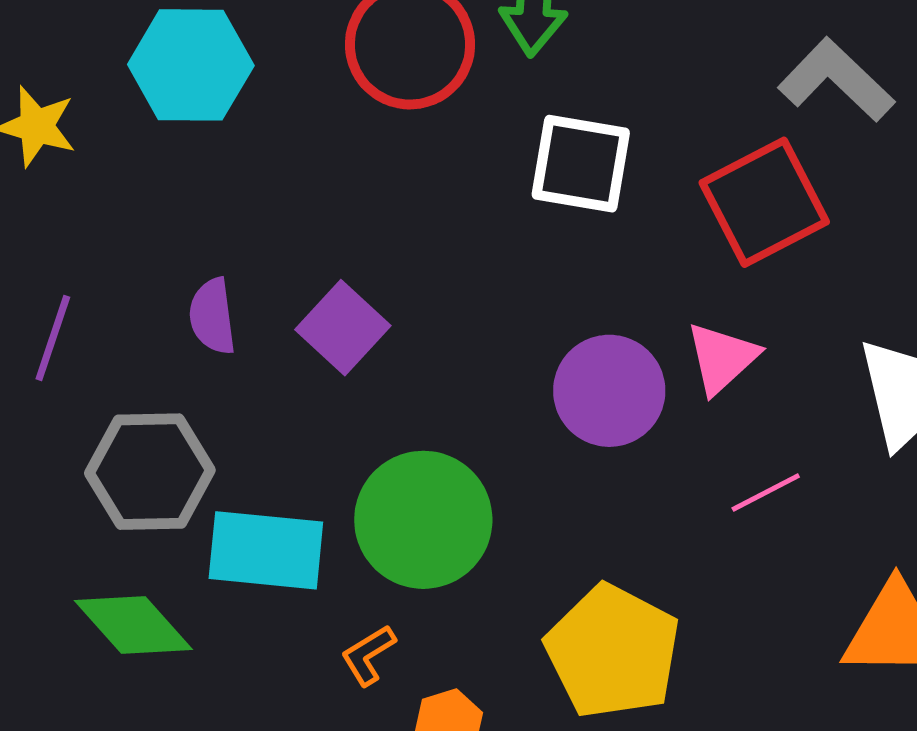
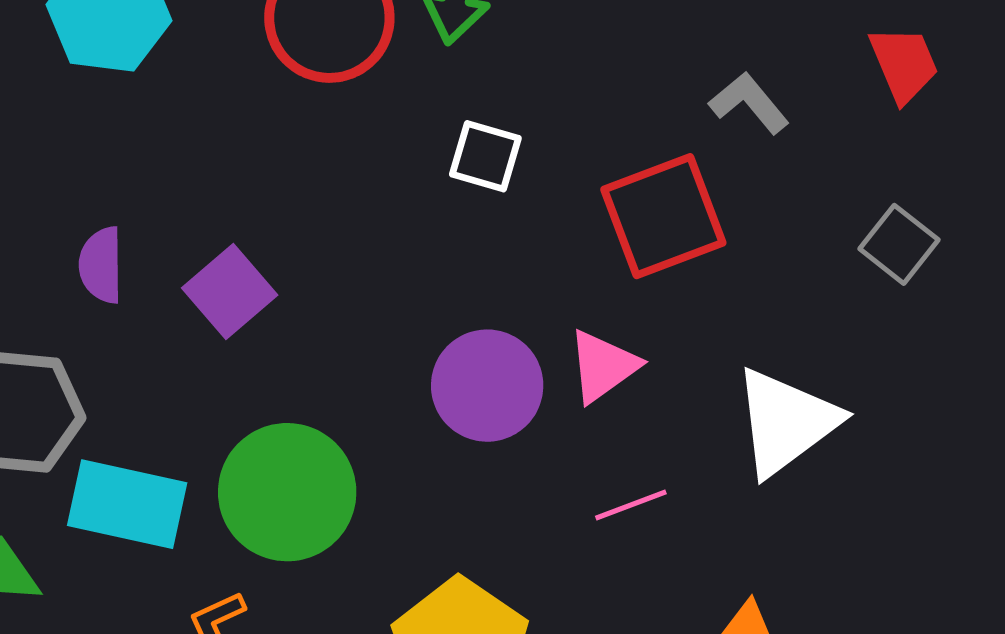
gray L-shape: (836, 80) -> (749, 103), size x0.7
white square: (581, 164) -> (485, 156), size x0.7

